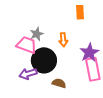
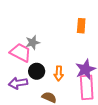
orange arrow: (63, 40) -> (59, 73), moved
black circle: (44, 60) -> (37, 71), size x0.6

